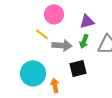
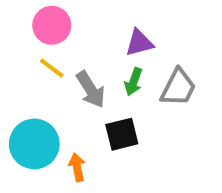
pink circle: (54, 14) -> (52, 25), moved
gray arrow: (62, 45) -> (91, 89), turned 54

